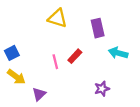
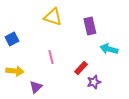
blue square: (12, 53) -> (12, 39), moved
red rectangle: (75, 56) -> (81, 68), moved
yellow arrow: (16, 77) -> (15, 71), turned -30

